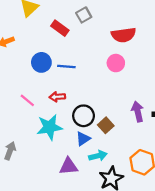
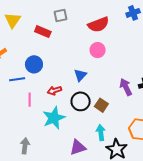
gray square: (84, 15) -> (61, 16), turned 32
blue line: (66, 66) -> (17, 79), moved
pink line: (27, 100) -> (30, 100), turned 64
blue triangle: (83, 139) -> (80, 75), moved
cyan arrow: (98, 156) -> (101, 133), turned -70

